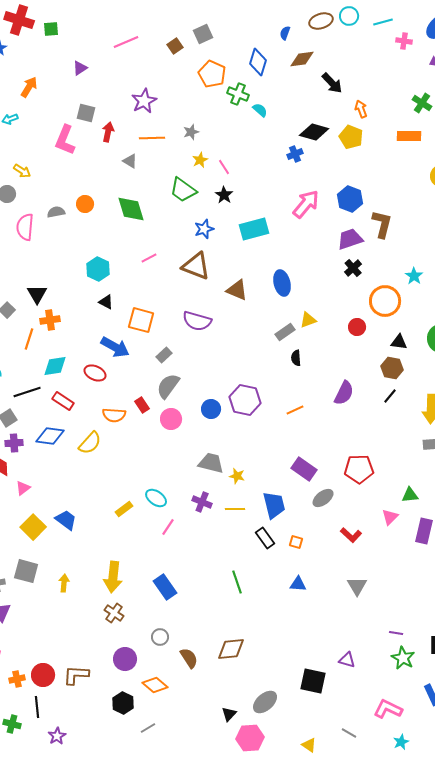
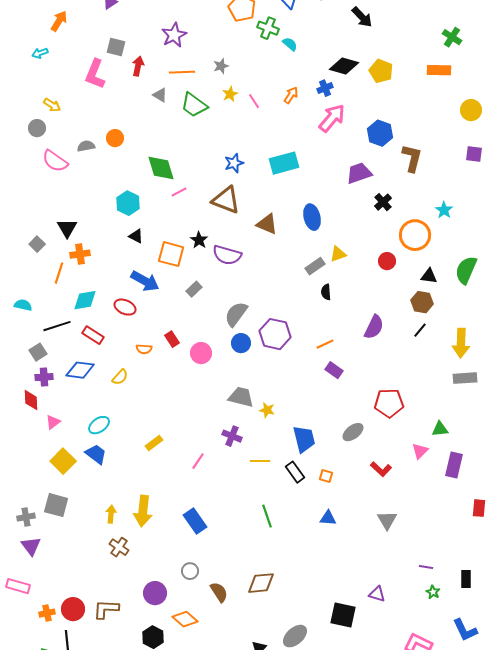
orange arrow: (361, 109) -> (291, 95), moved, turned 54
green trapezoid: (183, 190) -> (194, 105), moved
black star: (224, 195) -> (199, 240), moved
pink arrow: (306, 204) -> (332, 118), moved
green diamond: (131, 209) -> (161, 168), moved
pink semicircle: (25, 227) -> (55, 161), turned -60
purple trapezoid: (350, 239) -> (359, 173), moved
gray semicircle: (168, 386) -> (236, 314), moved
orange semicircle: (114, 415) -> (144, 349), size x0.7
yellow semicircle: (90, 443) -> (120, 377), size x0.7
purple rectangle: (304, 469) -> (334, 370), moved, size x0.7
cyan ellipse: (156, 498) -> (99, 425), moved, turned -70
yellow line: (235, 509) -> (260, 461), moved
yellow arrow: (64, 583) -> (111, 514), moved
brown cross: (114, 613) -> (119, 547), moved
green star: (403, 658) -> (433, 592), size x0.6

